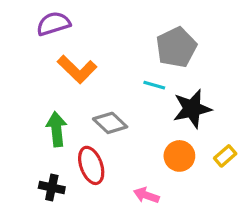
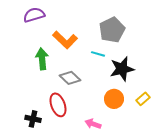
orange L-shape: (77, 69) -> (65, 40), moved
green arrow: (57, 129) -> (42, 59), moved

